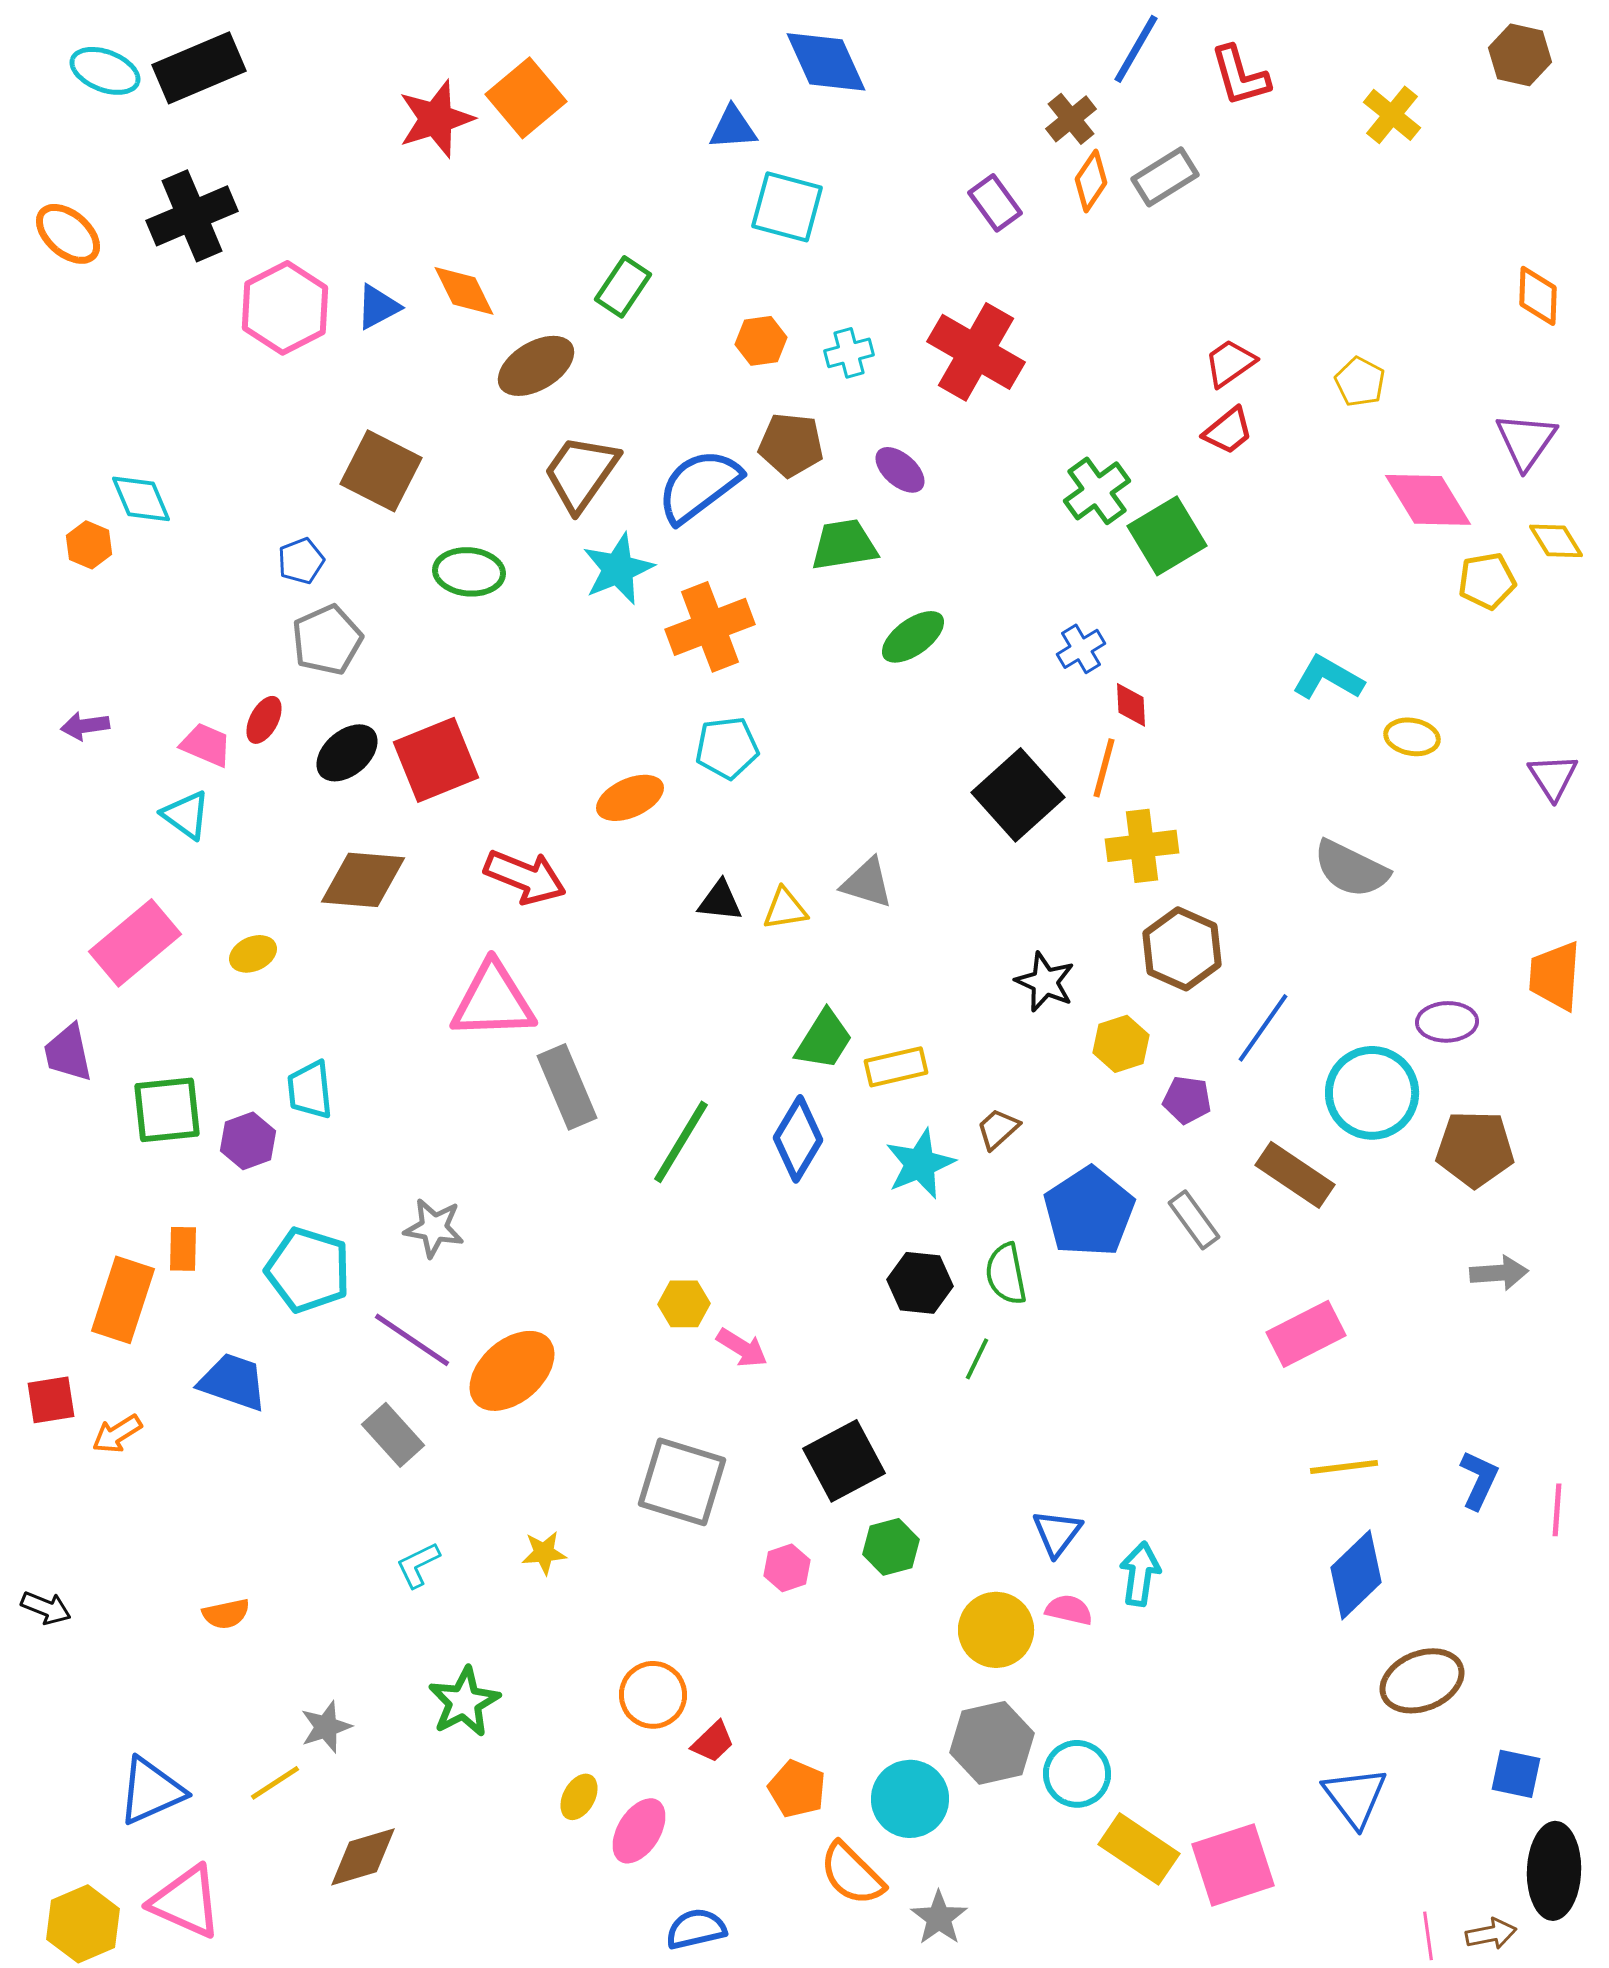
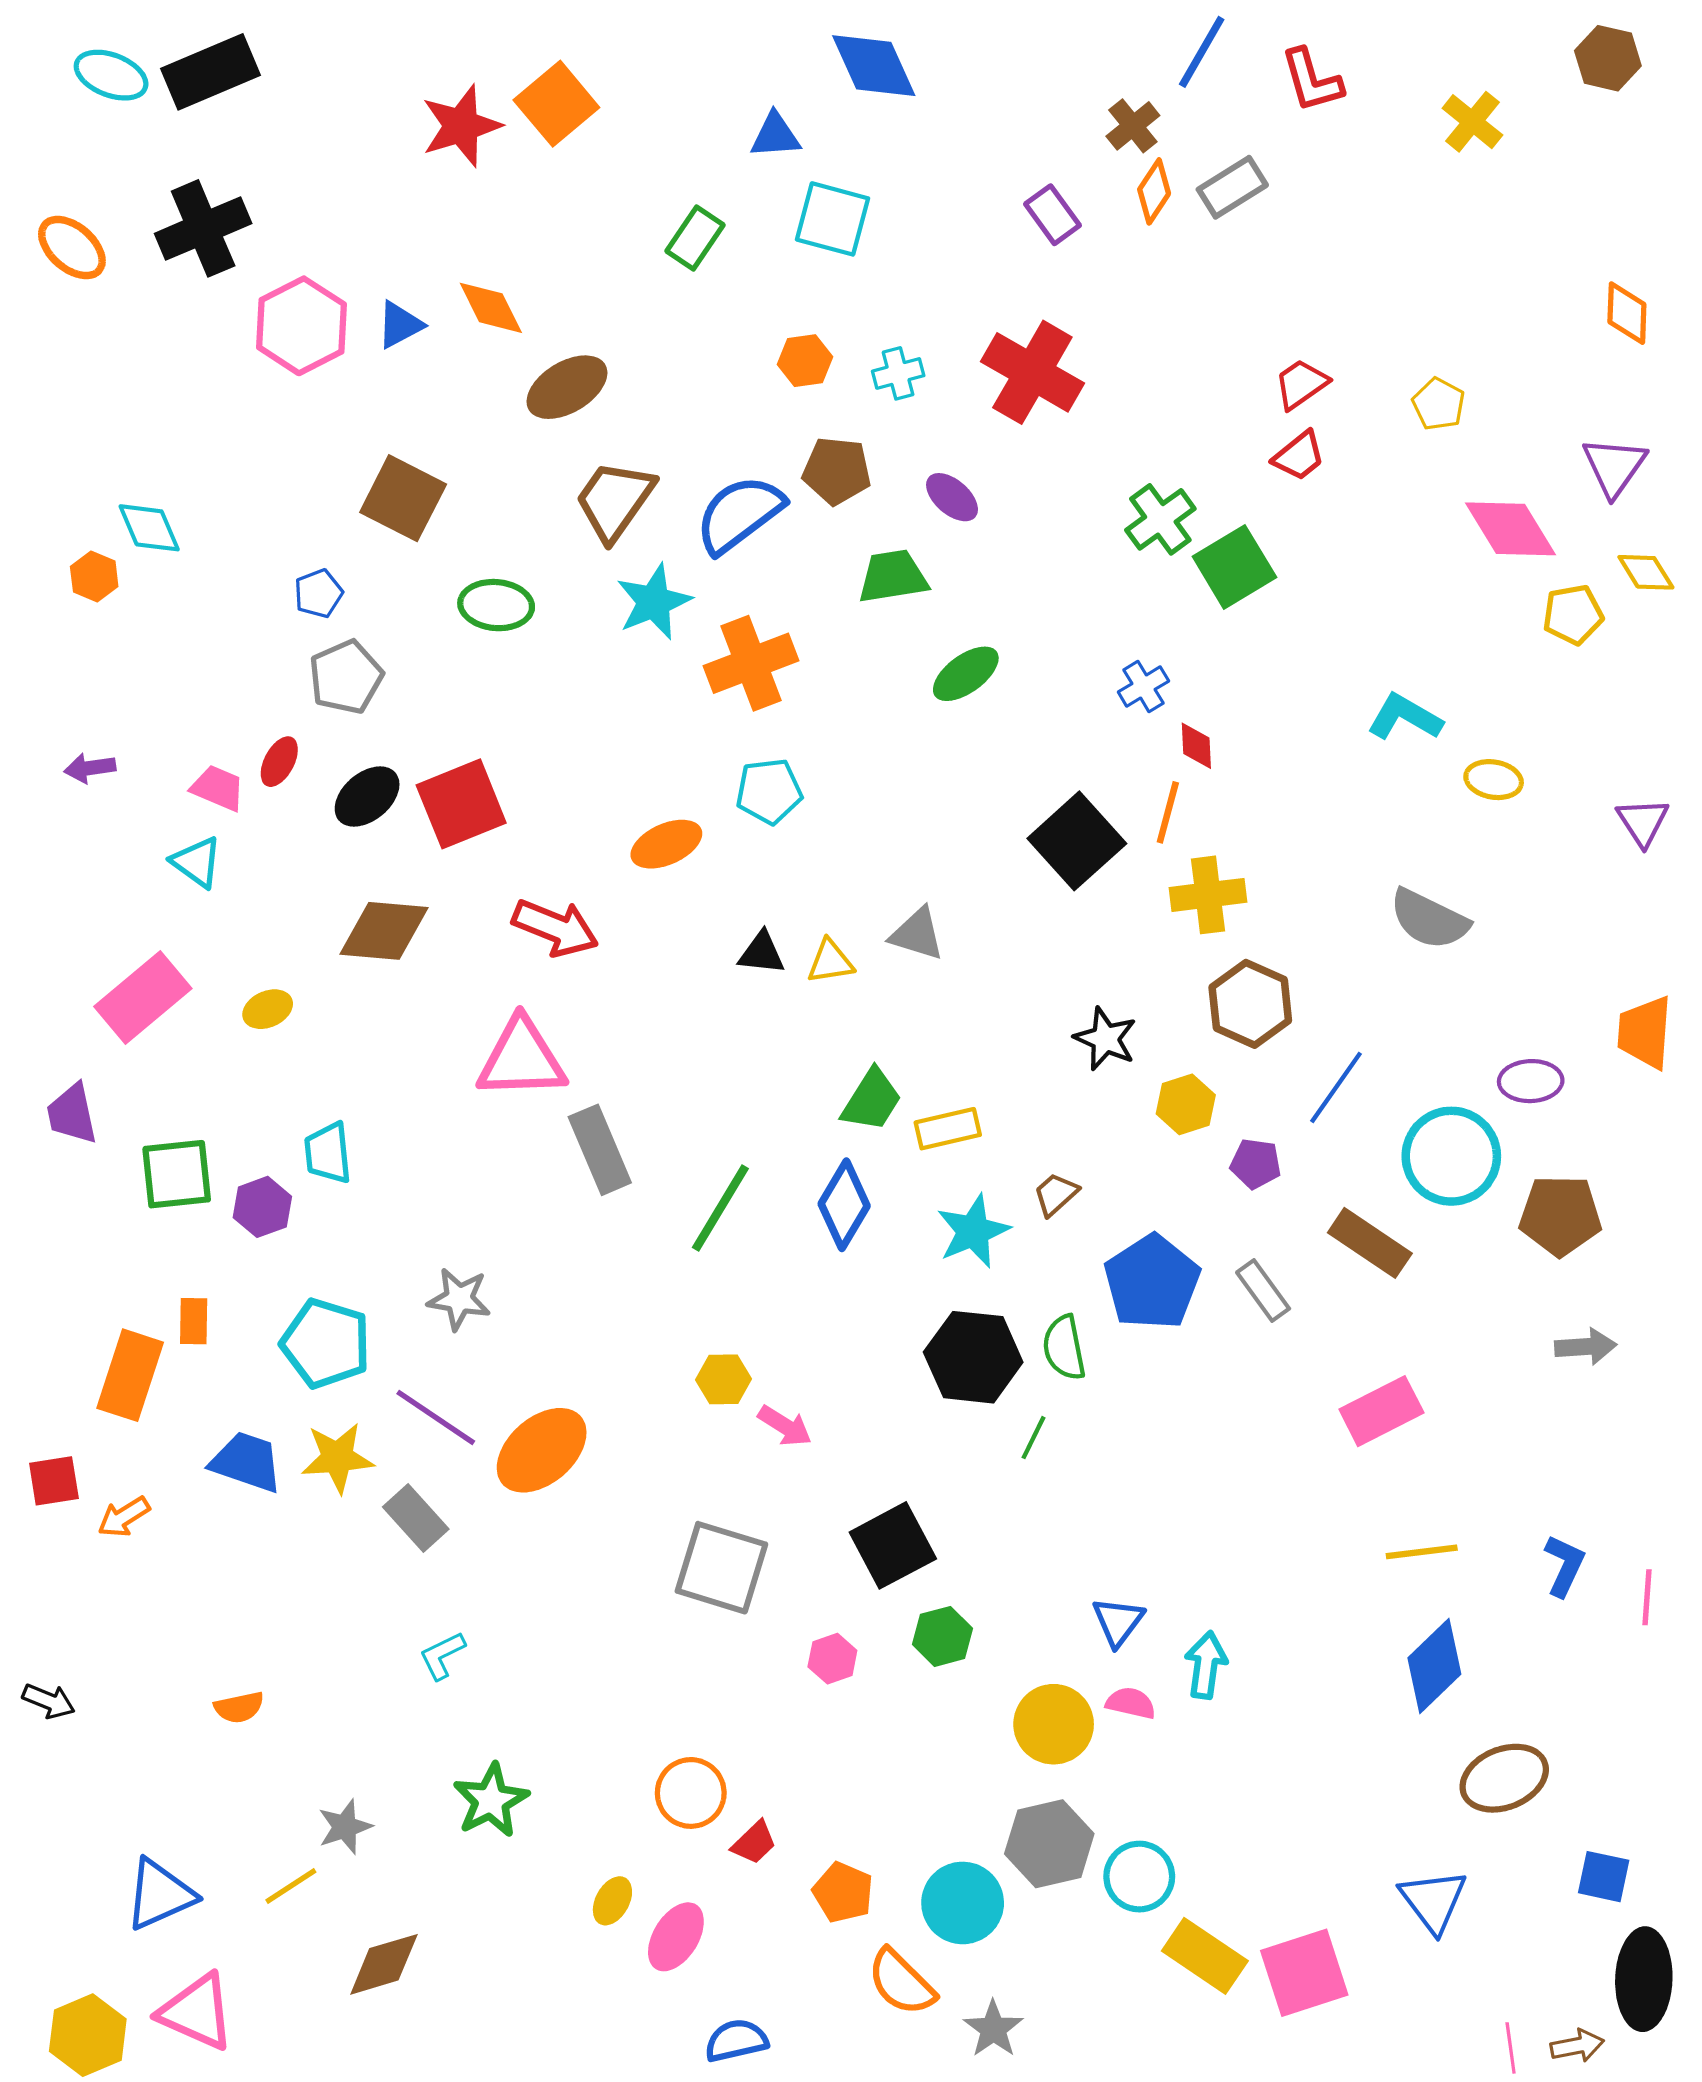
green rectangle: (623, 287) -> (695, 238), moved
black hexagon: (920, 1283) -> (973, 1357), size x1.4
yellow star: (544, 1553) -> (337, 1458), moved, size x1.5

